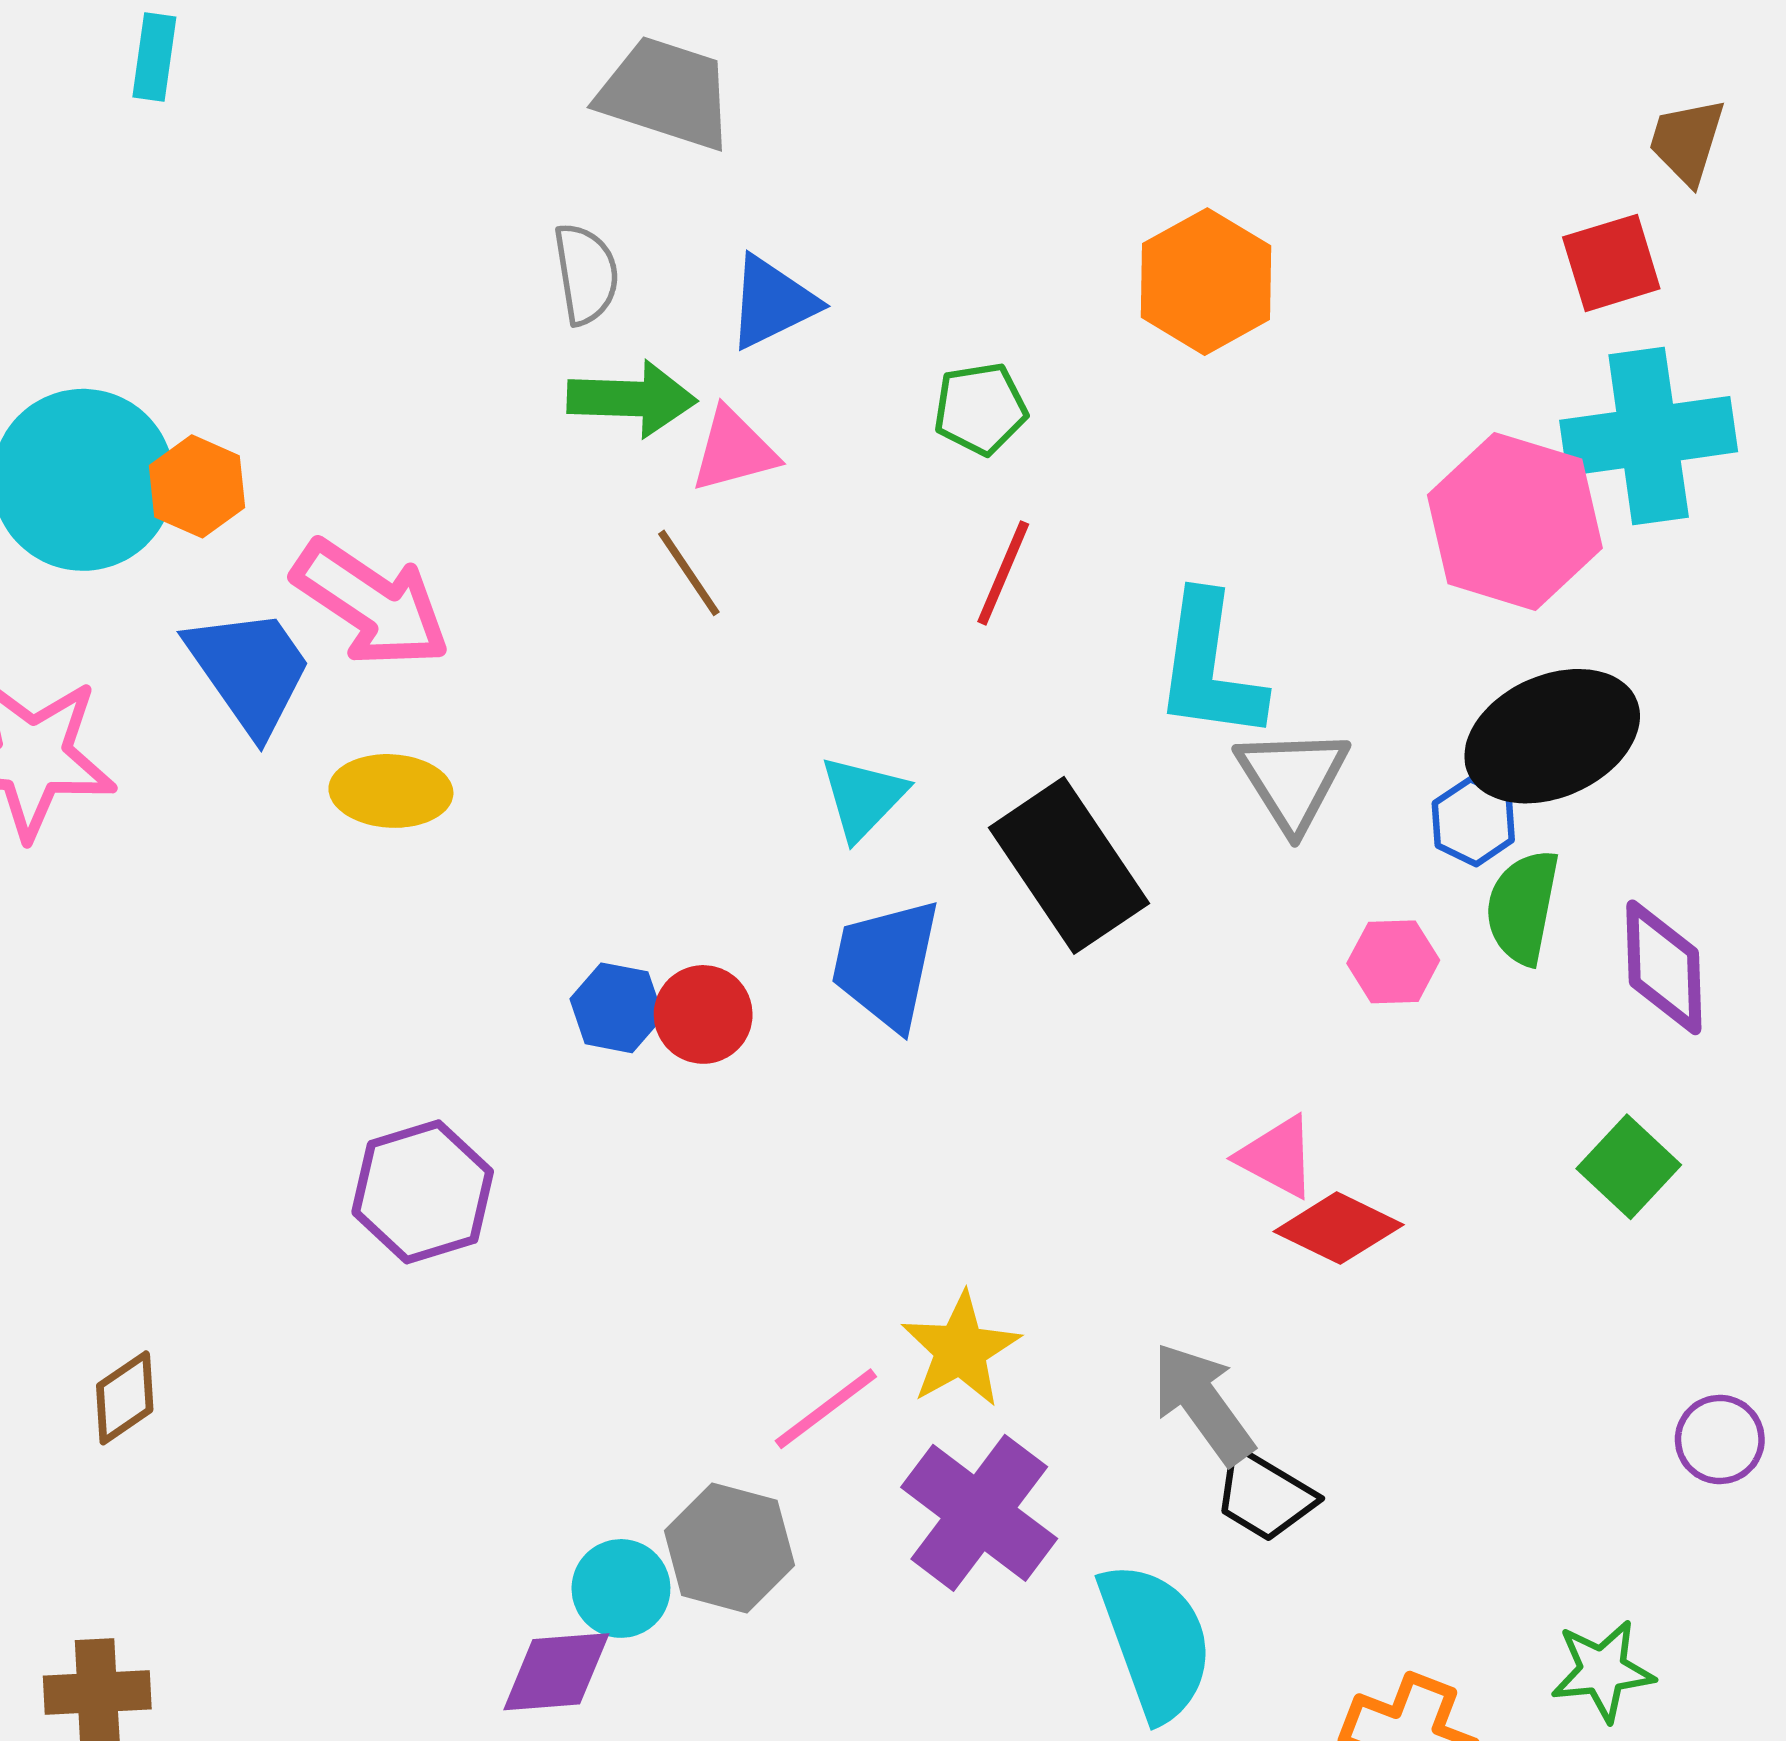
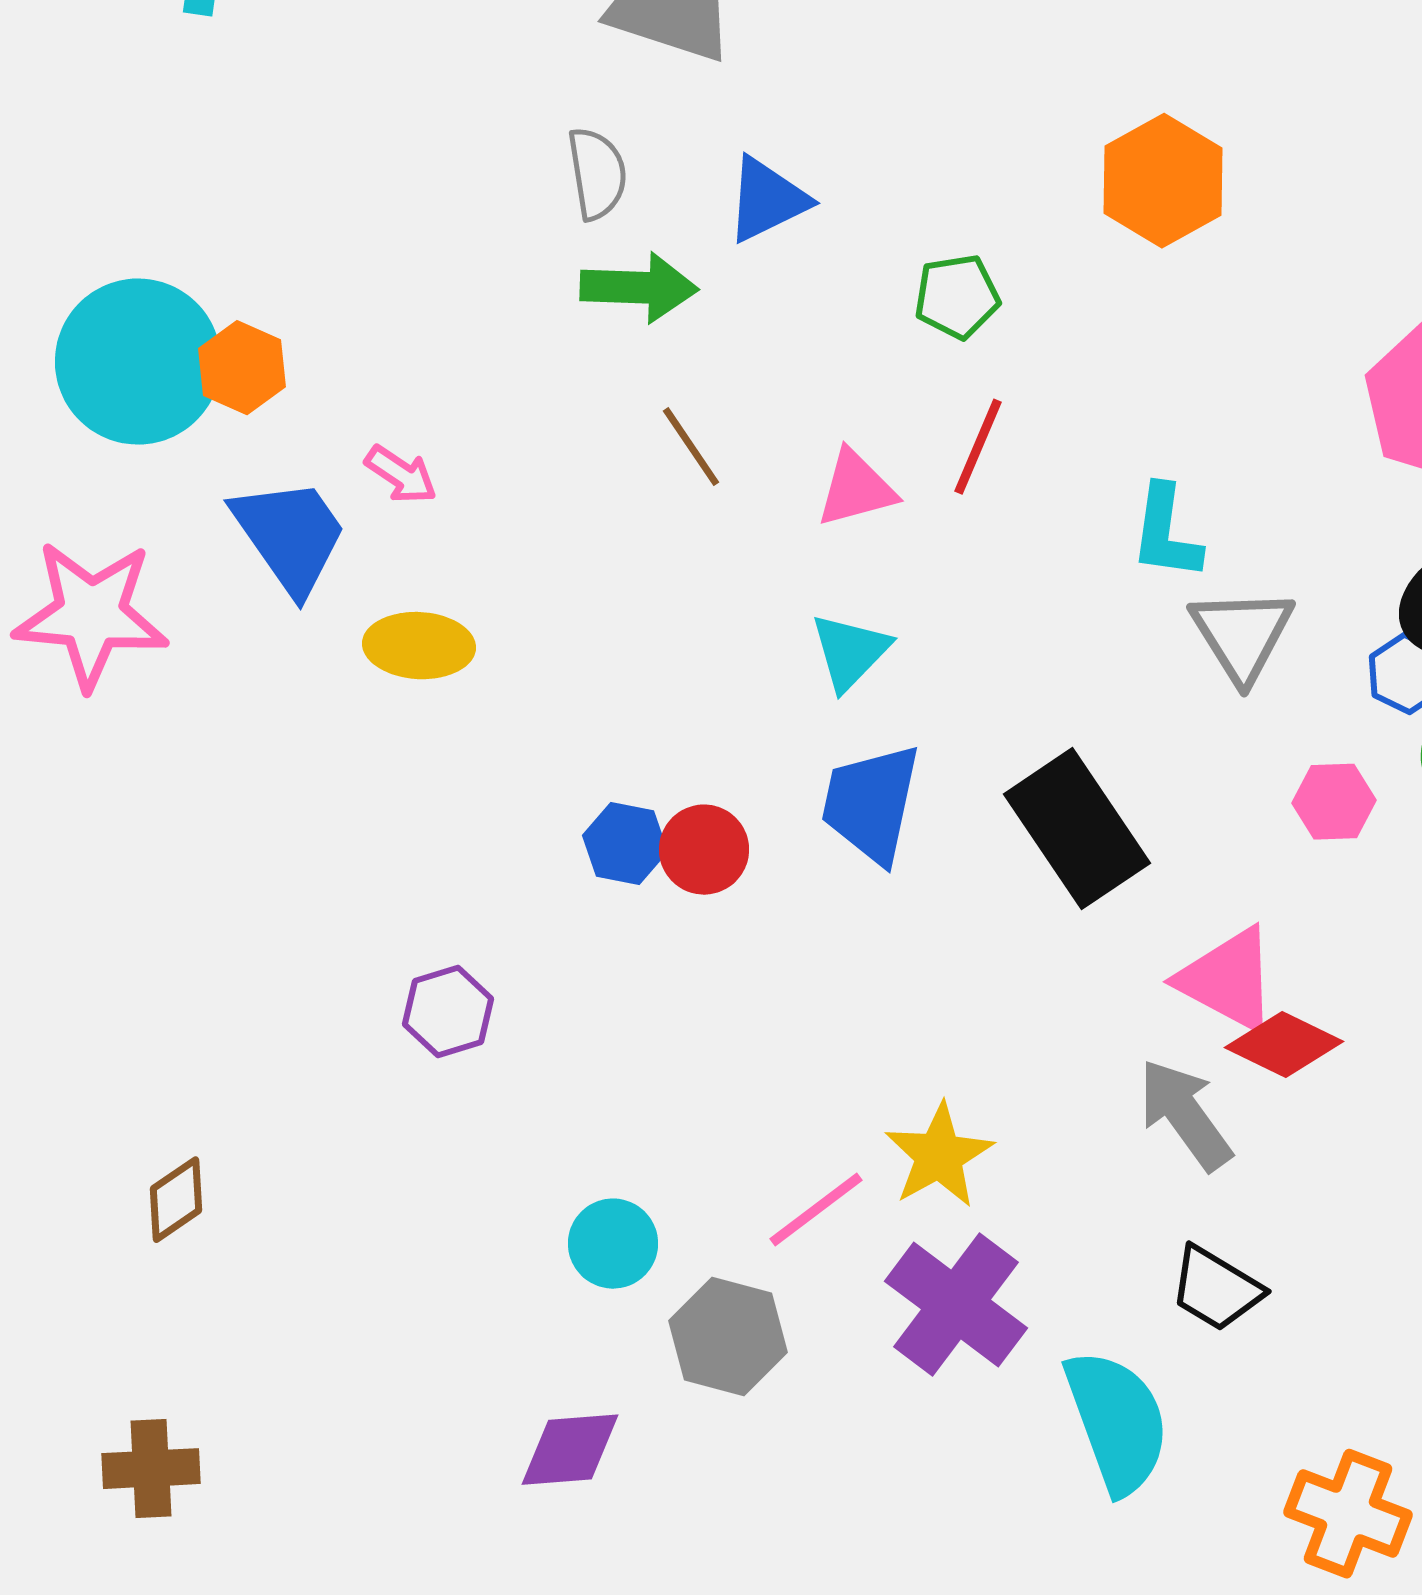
pink triangle: (734, 450) -> (856, 489), moved
pink arrow: (371, 604) -> (401, 475), size x0.5
cyan L-shape: (1209, 667) -> (1166, 533), size x0.7
black rectangle: (1069, 865) -> (1077, 829), moved
pink triangle: (1277, 1157) -> (1228, 980), size x1.4
purple hexagon: (423, 1192) -> (448, 1012), size x0.7
gray arrow: (1203, 1403) -> (1185, 1115), moved
cyan circle: (621, 1588) -> (613, 1244), moved

